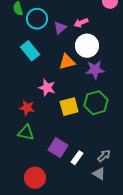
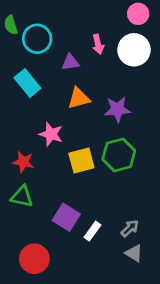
pink arrow: (81, 23) -> (98, 44), turned -80
purple triangle: (60, 28) -> (70, 62), moved, turned 32
white circle: (87, 46) -> (134, 50), moved
gray triangle: (99, 174) -> (134, 253), moved

